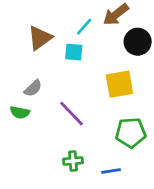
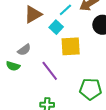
cyan square: (74, 52) -> (56, 27), turned 32
yellow square: (119, 84) -> (71, 46), moved

